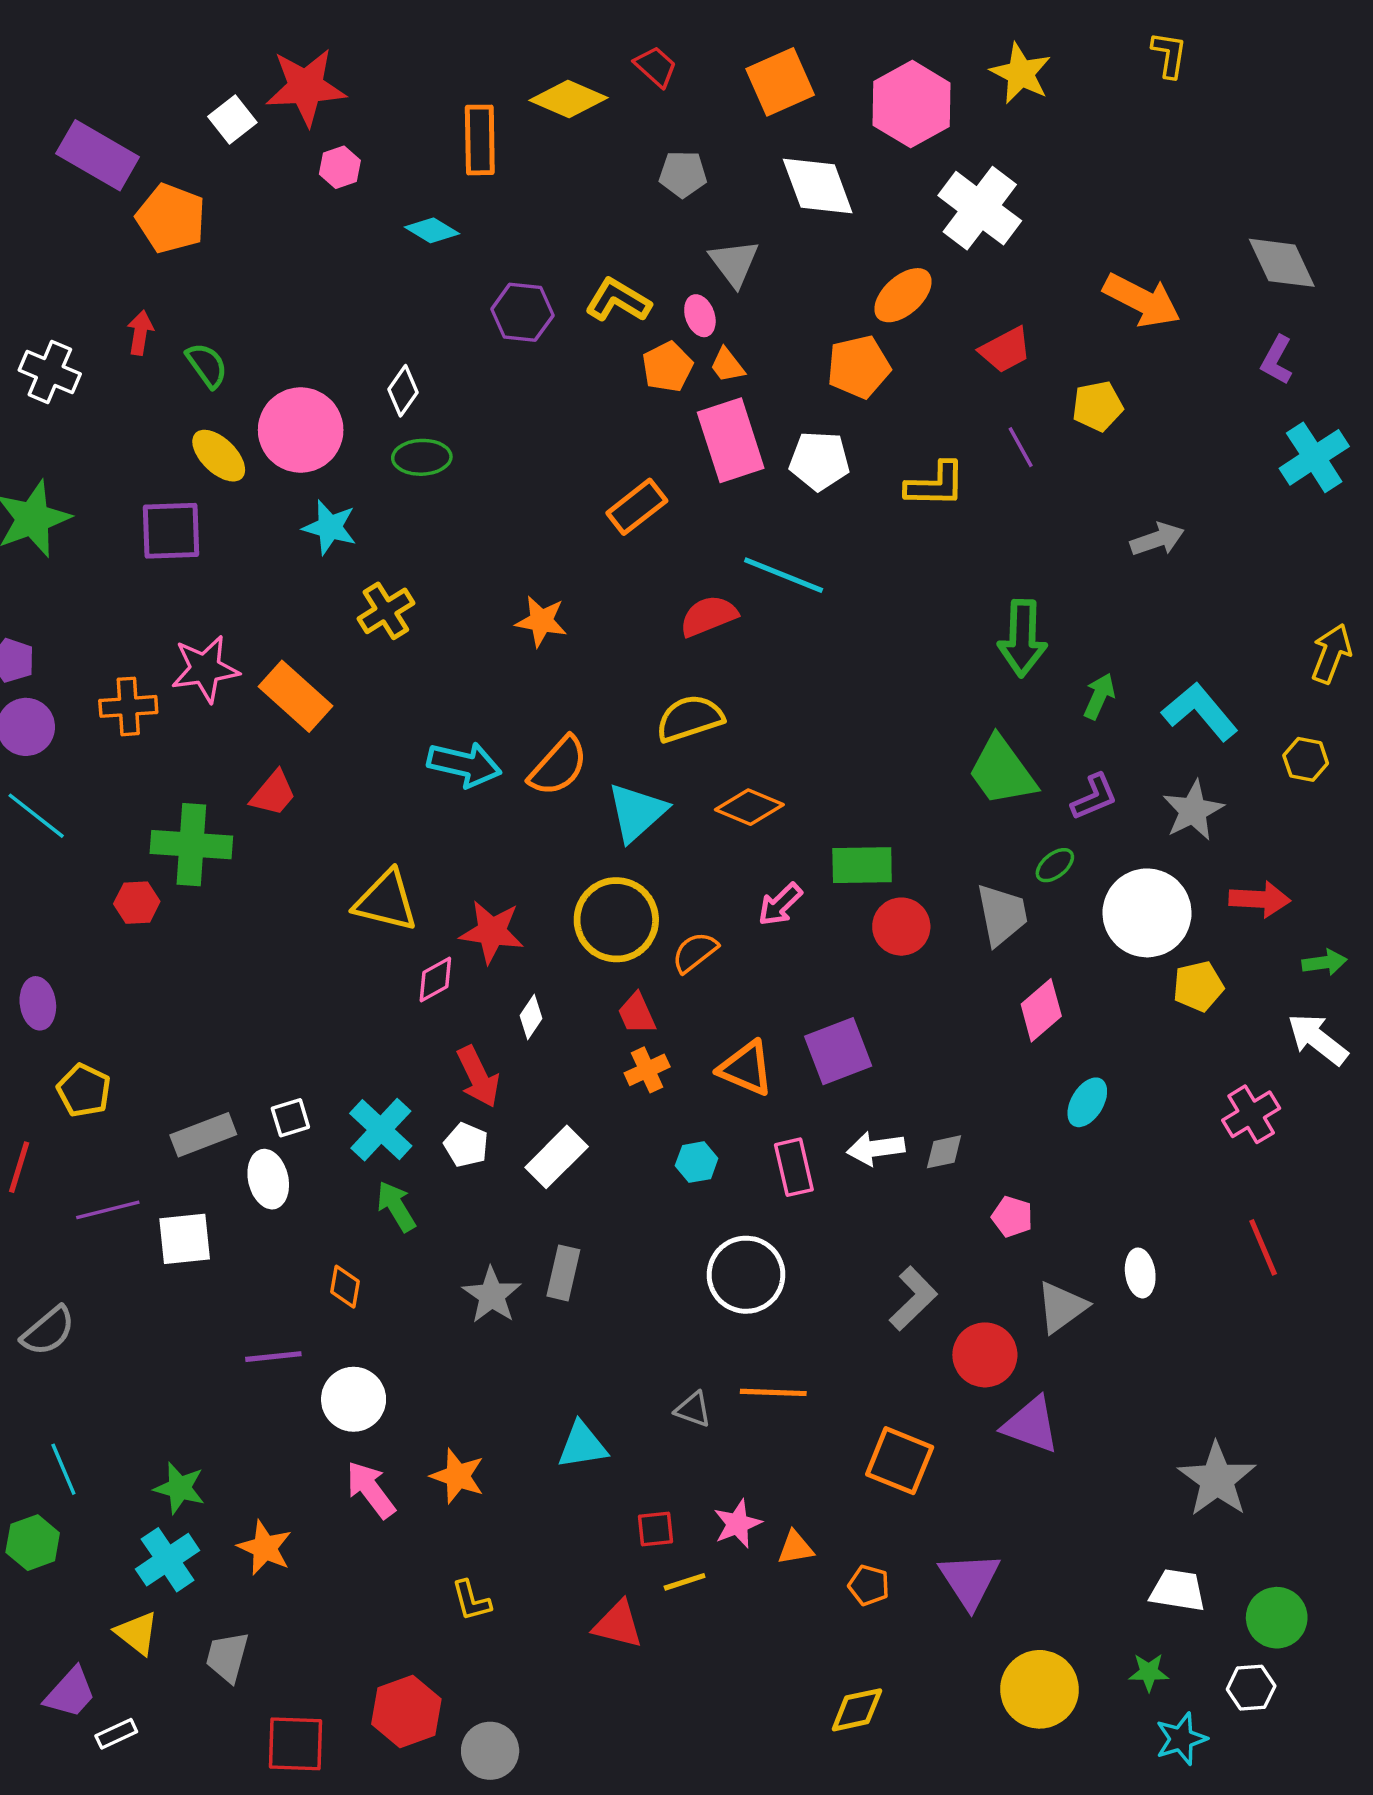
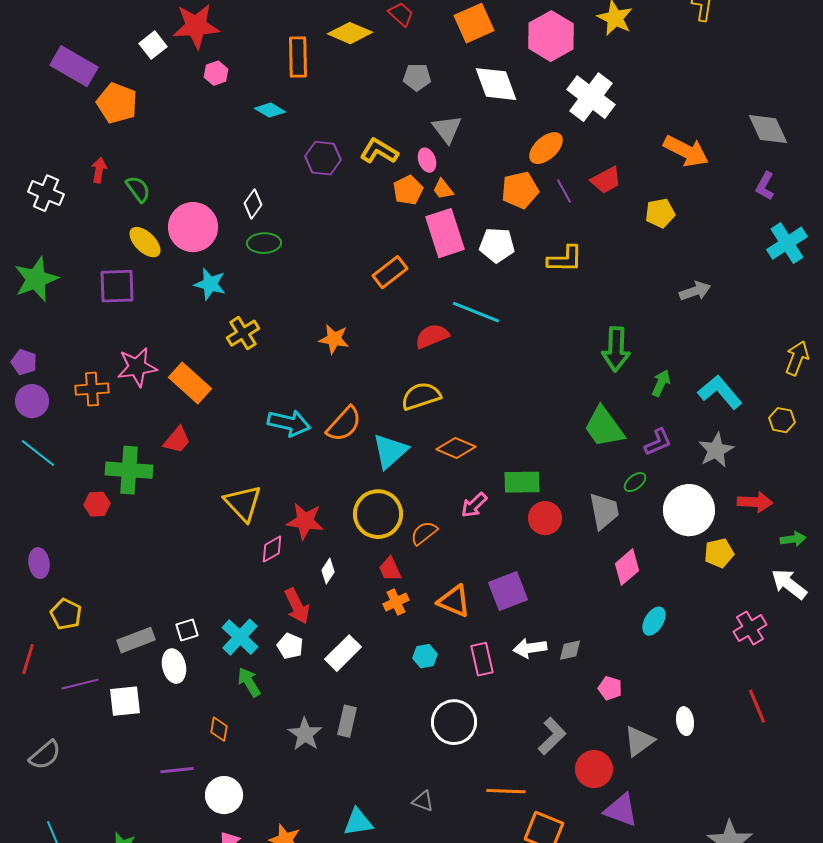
purple line: (1021, 447) -> (564, 191), moved
yellow triangle: (386, 901) -> (243, 503), turned 33
orange line: (773, 1392) -> (506, 791), moved

